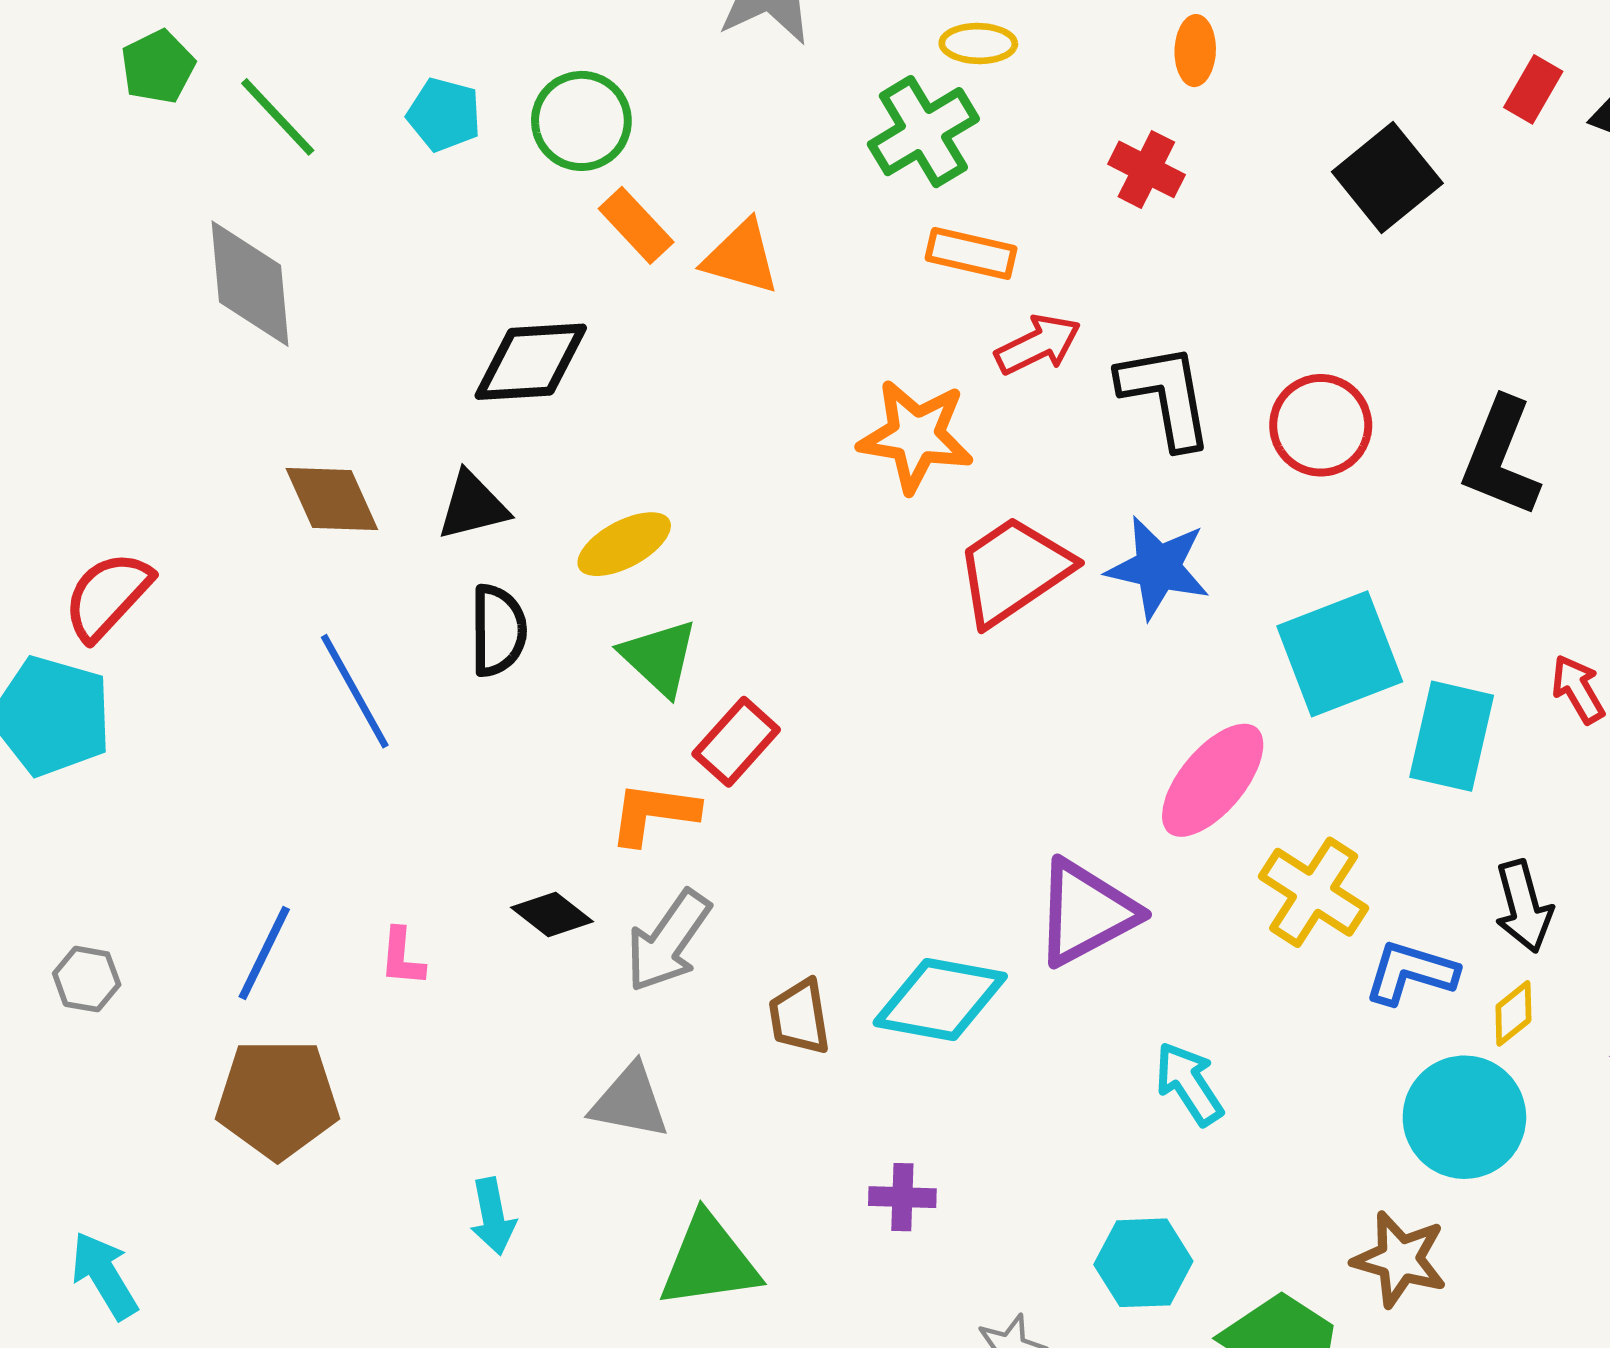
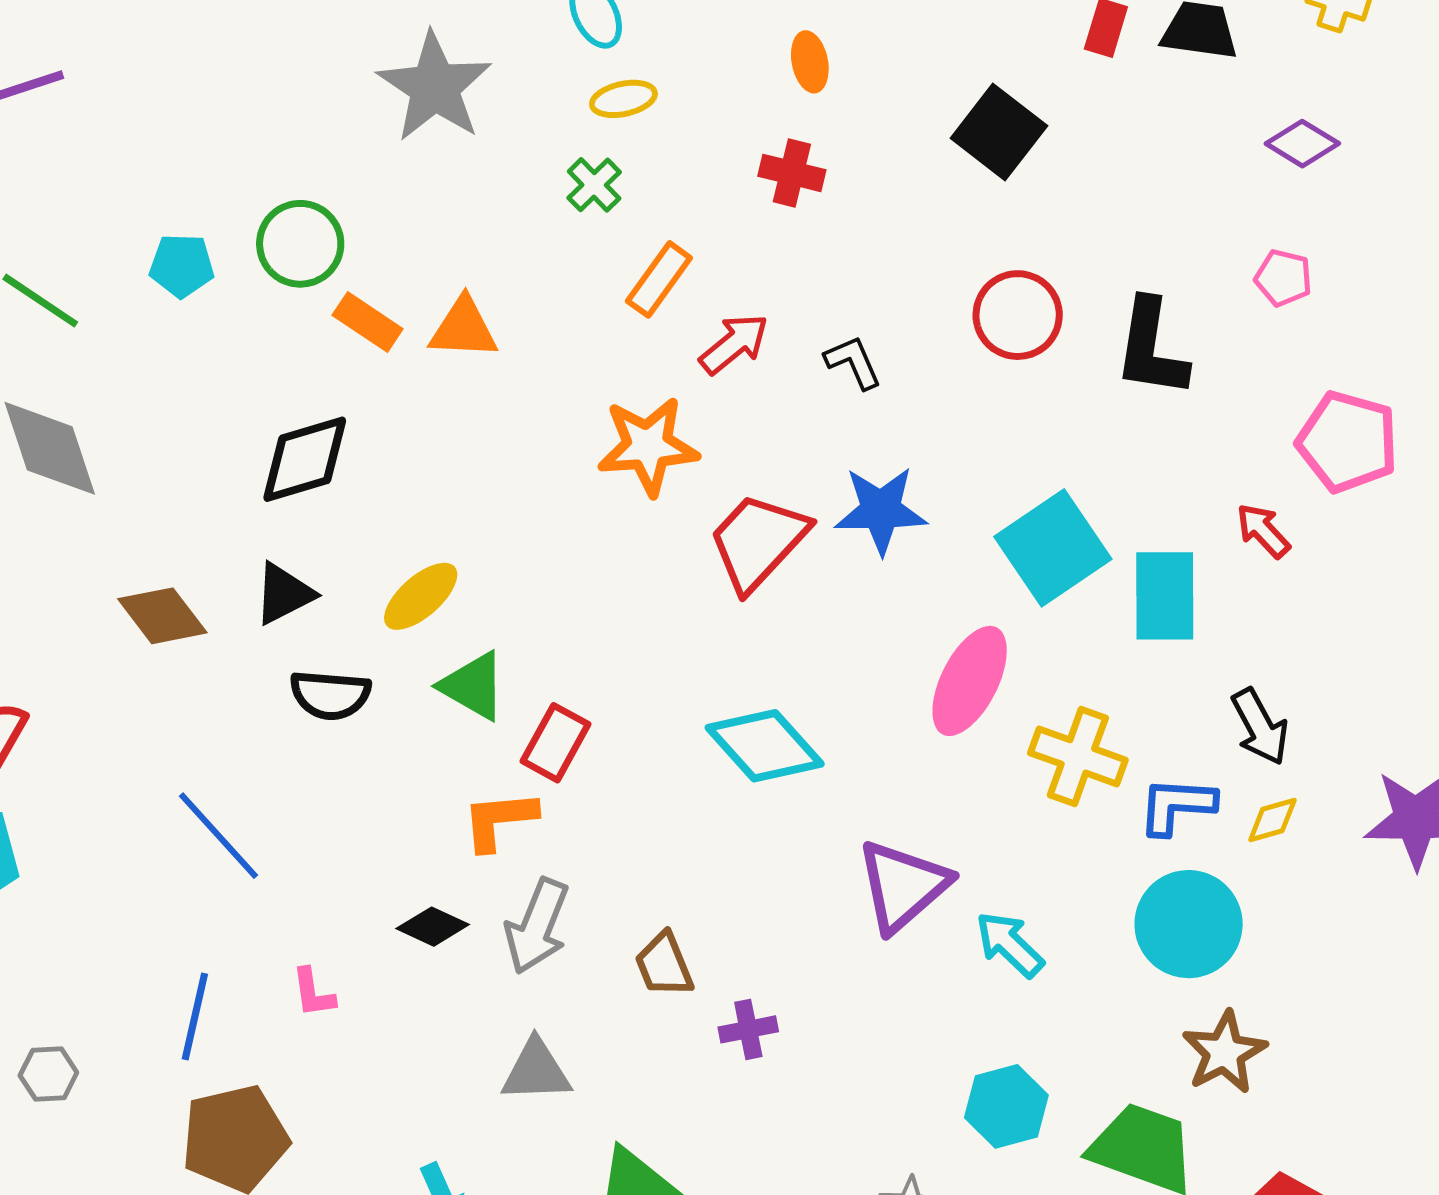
green cross: (923, 132) -> (594, 185), size x0.6
orange rectangle: (971, 253) -> (659, 279), turned -54
black L-shape: (1166, 396) -> (853, 362), size x0.6
red circle: (1321, 425) -> (1018, 315), moved
black semicircle: (498, 630) -> (330, 695), turned 108
blue line: (355, 691) -> (219, 836), moved
purple triangle: (1086, 913) -> (903, 886), moved
cyan diamond: (940, 1000) -> (765, 746), moved, turned 51
yellow diamond: (1513, 1013) -> (1272, 820), turned 36
cyan circle: (1464, 1117) -> (1189, 924), moved
purple cross: (902, 1197) -> (748, 1029), moved
brown star: (1400, 1259) -> (1224, 1052), turned -30

